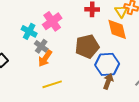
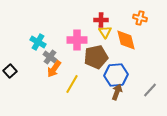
yellow triangle: (121, 11) -> (105, 32), moved
pink cross: (52, 21) -> (77, 40), moved, turned 36
yellow line: (52, 84) -> (72, 84), moved, turned -42

